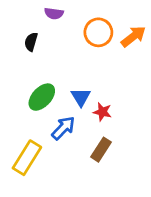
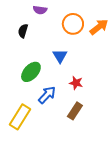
blue triangle: (81, 97) -> (60, 56), moved

